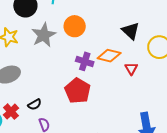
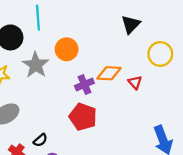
black triangle: (131, 31) -> (131, 24), moved, turned 42
purple cross: (85, 61) -> (84, 84), turned -30

